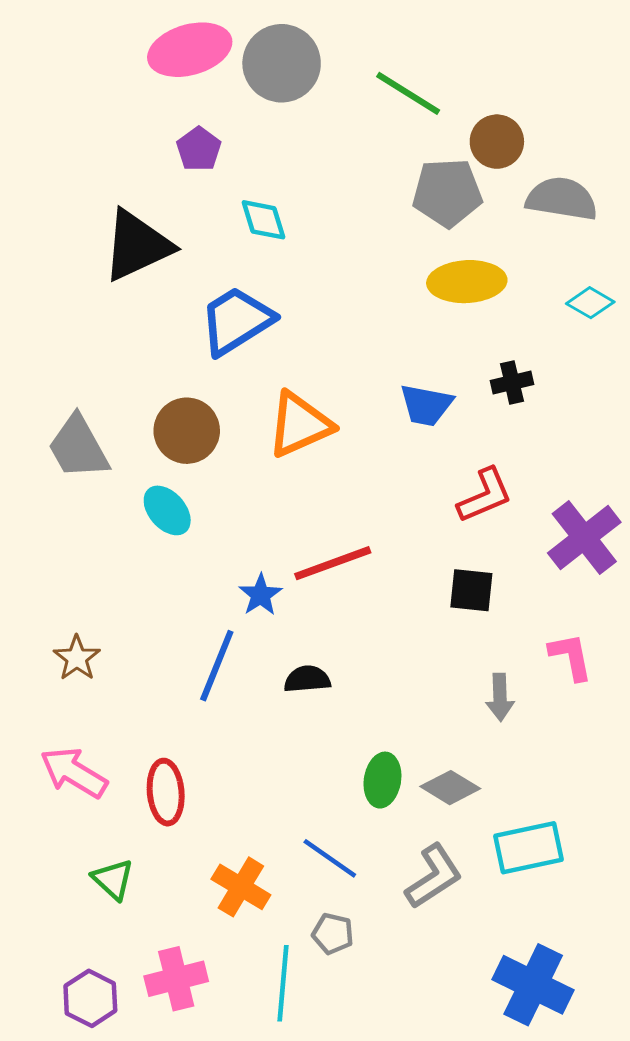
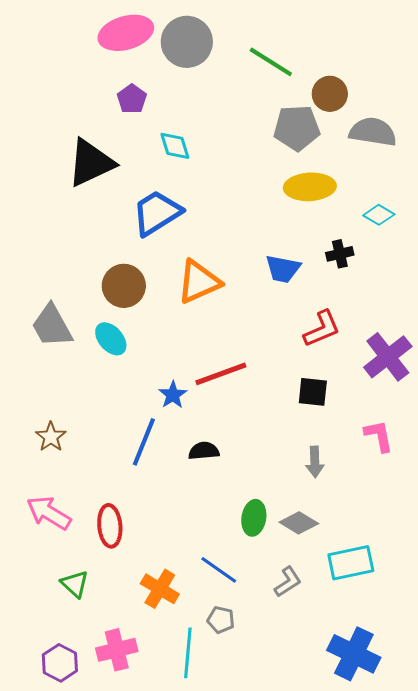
cyan diamond: (590, 303) -> (379, 215), moved
gray trapezoid: (78, 447) -> (52, 326), moved
gray arrow: (500, 697) -> (315, 462), moved
gray L-shape: (434, 876) -> (288, 582), size x0.7

